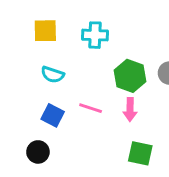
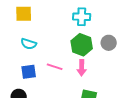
cyan cross: (95, 35) -> (82, 17), moved
blue square: (53, 115) -> (29, 72), turned -35

